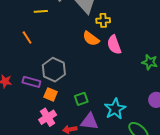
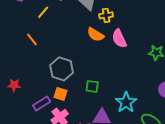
yellow line: (41, 11) -> (43, 12), turned -40
purple rectangle: (31, 82) -> (42, 103), moved, turned -42
green square: (81, 99) -> (92, 86), moved, turned 32

